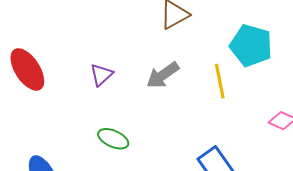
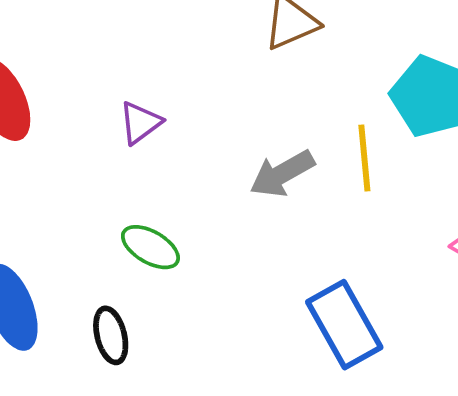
gray arrow: (163, 75) -> (282, 174), moved

